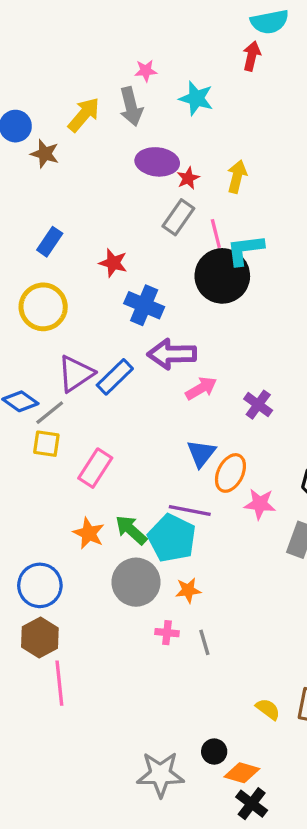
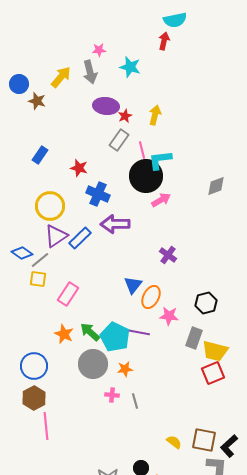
yellow circle: (43, 307) -> (50, 206), moved
pink arrow: (201, 388) -> (161, 200), moved
purple line: (190, 510) -> (137, 332), moved

